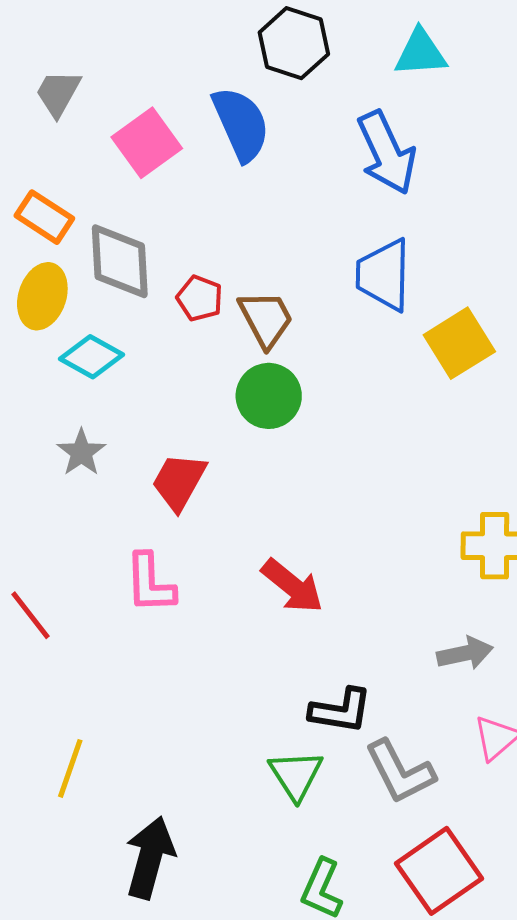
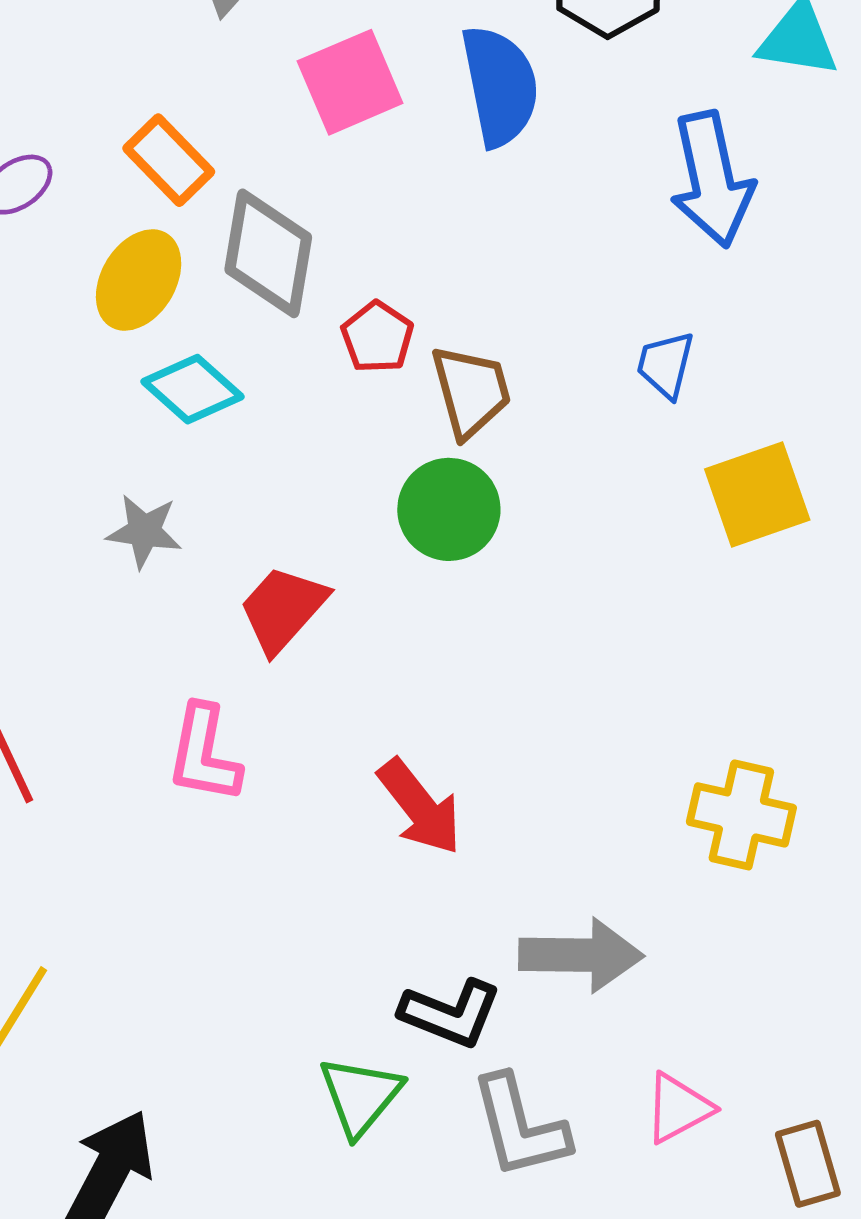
blue trapezoid: (384, 275) -> (666, 365), size x0.6
gray star: (81, 452) -> (144, 531), turned 30
gray arrow: (465, 653) -> (581, 955), moved, size x1.4

